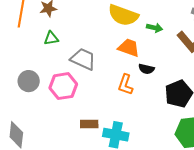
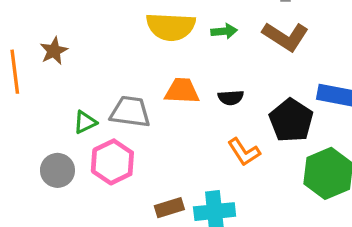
green triangle: (51, 38) -> (85, 122), moved
orange trapezoid: (129, 48) -> (182, 91), moved
orange L-shape: (125, 85) -> (244, 152), moved, turned -35

